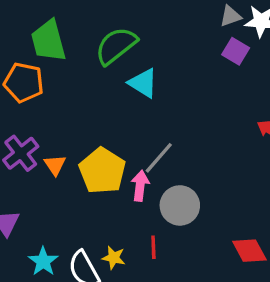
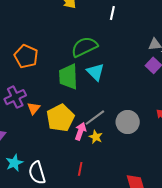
green trapezoid: (48, 41) -> (68, 77), moved
gray circle: (180, 205) -> (128, 122), moved
yellow star: (114, 258) -> (96, 137), moved

